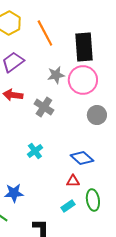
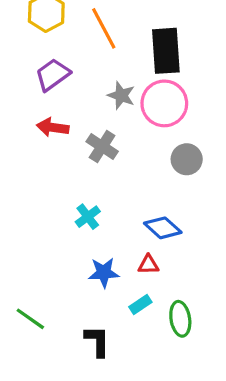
gray star: (56, 75) -> (121, 95), turned 30
blue star: (14, 193) -> (104, 273), moved
green ellipse: (93, 200) -> (180, 319), moved

